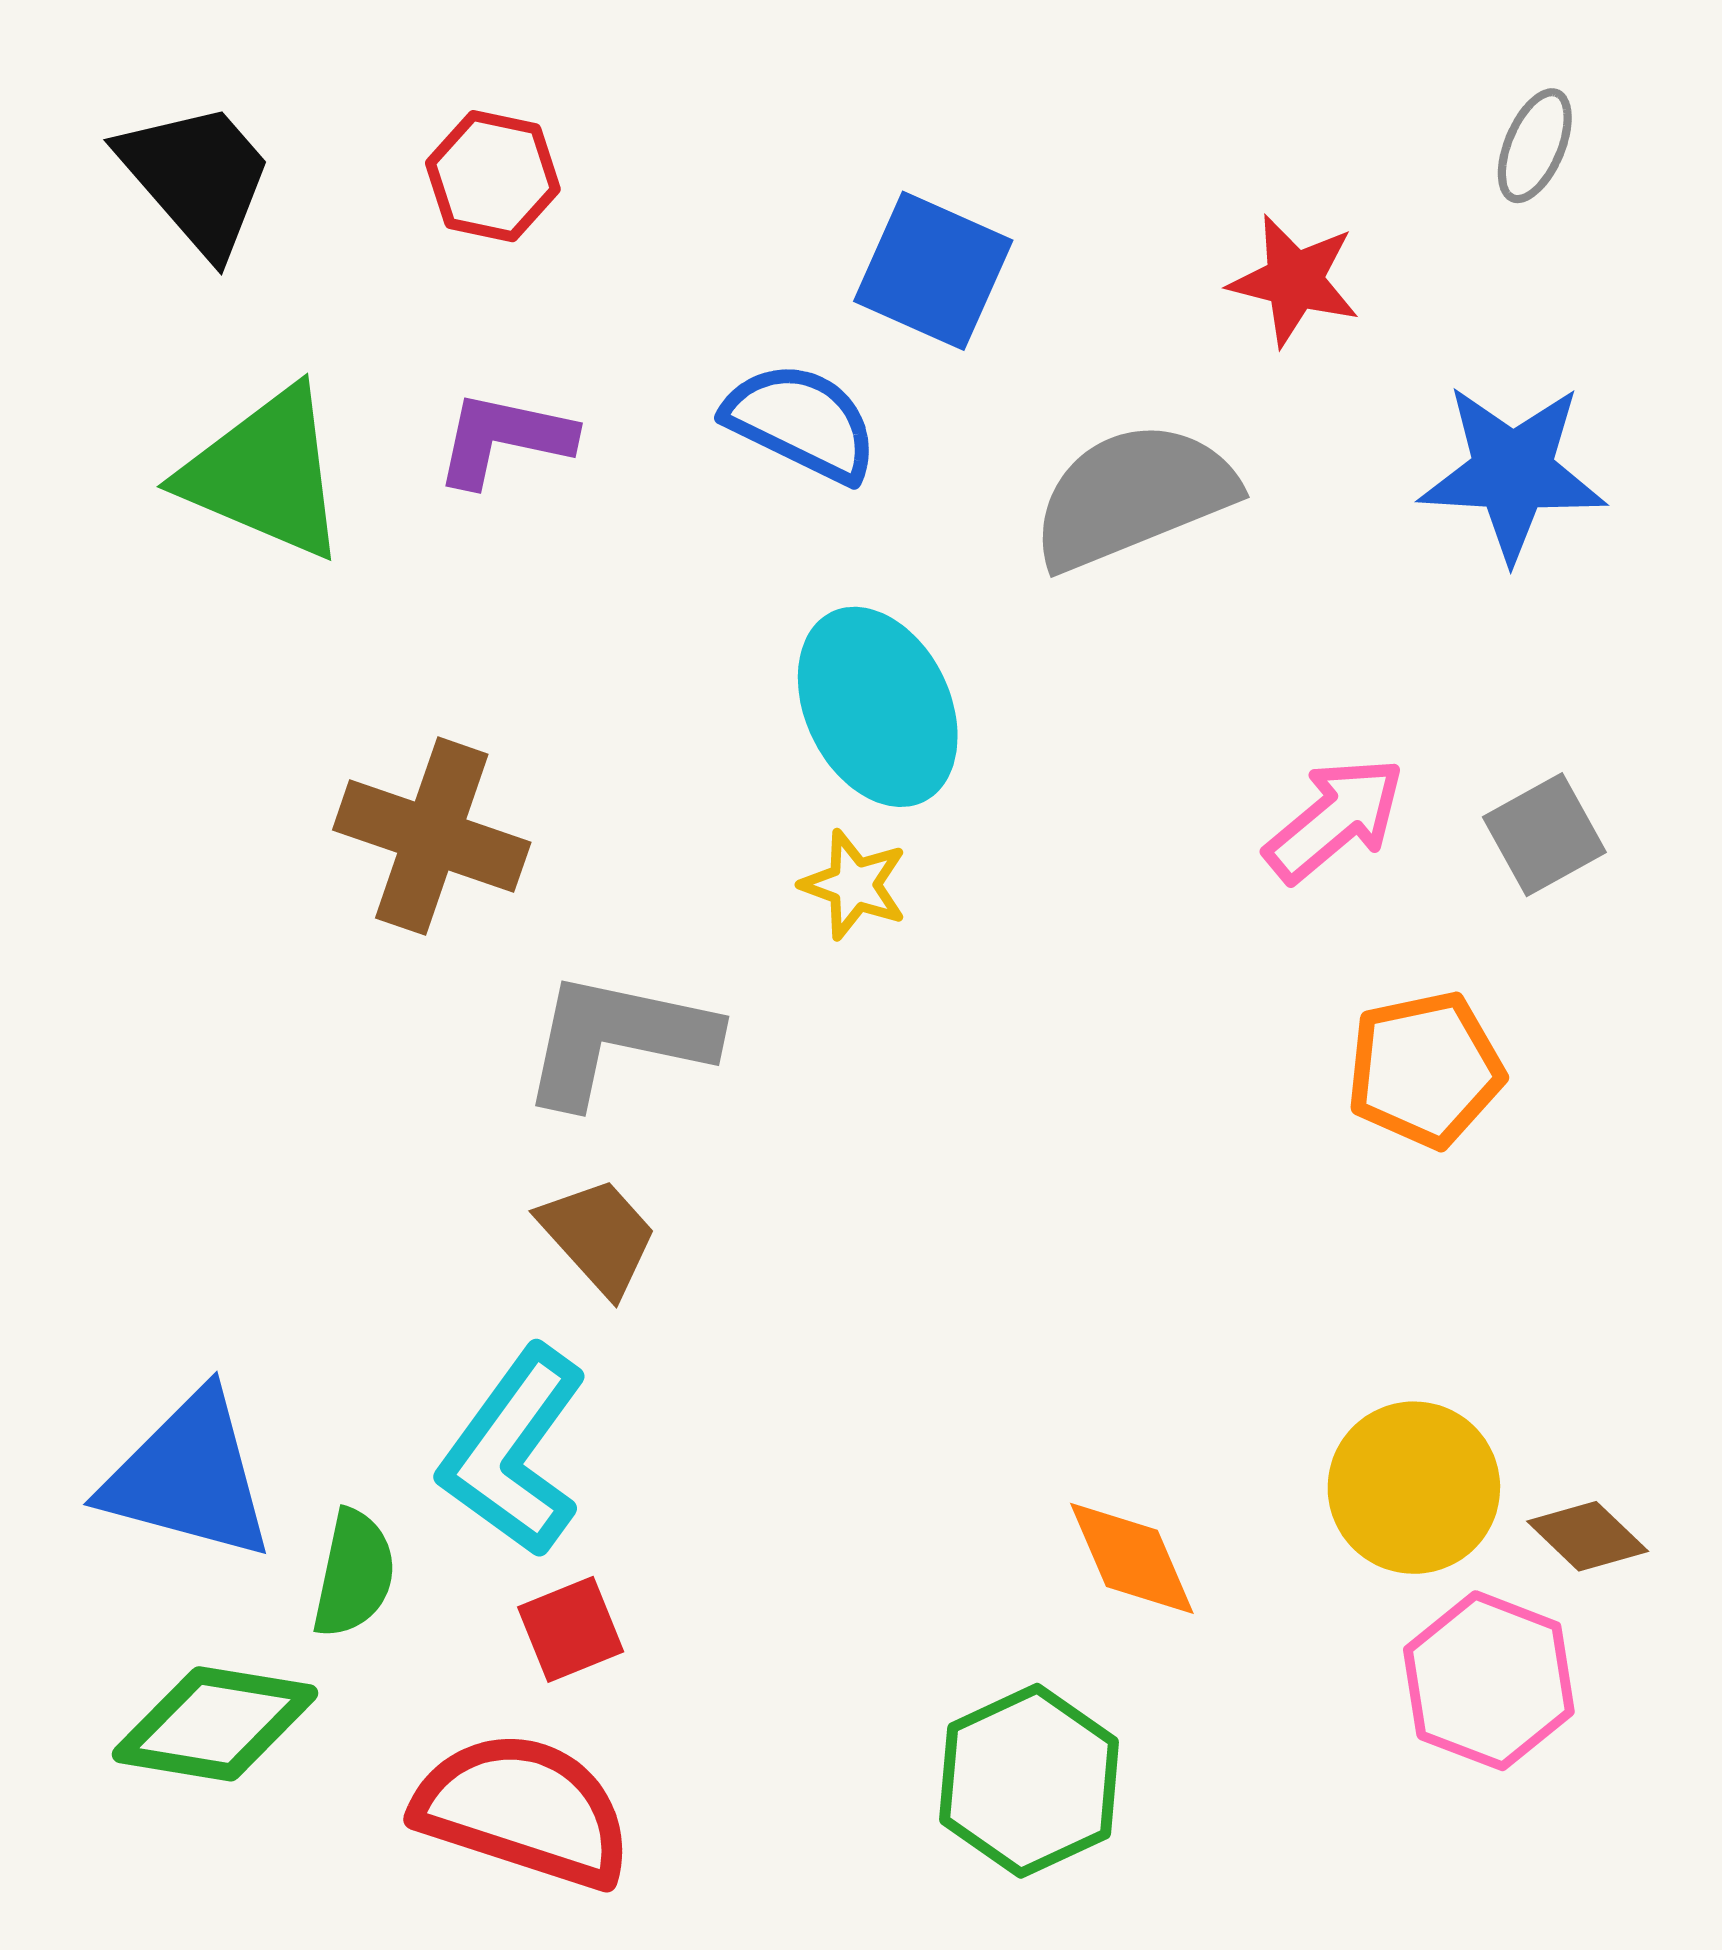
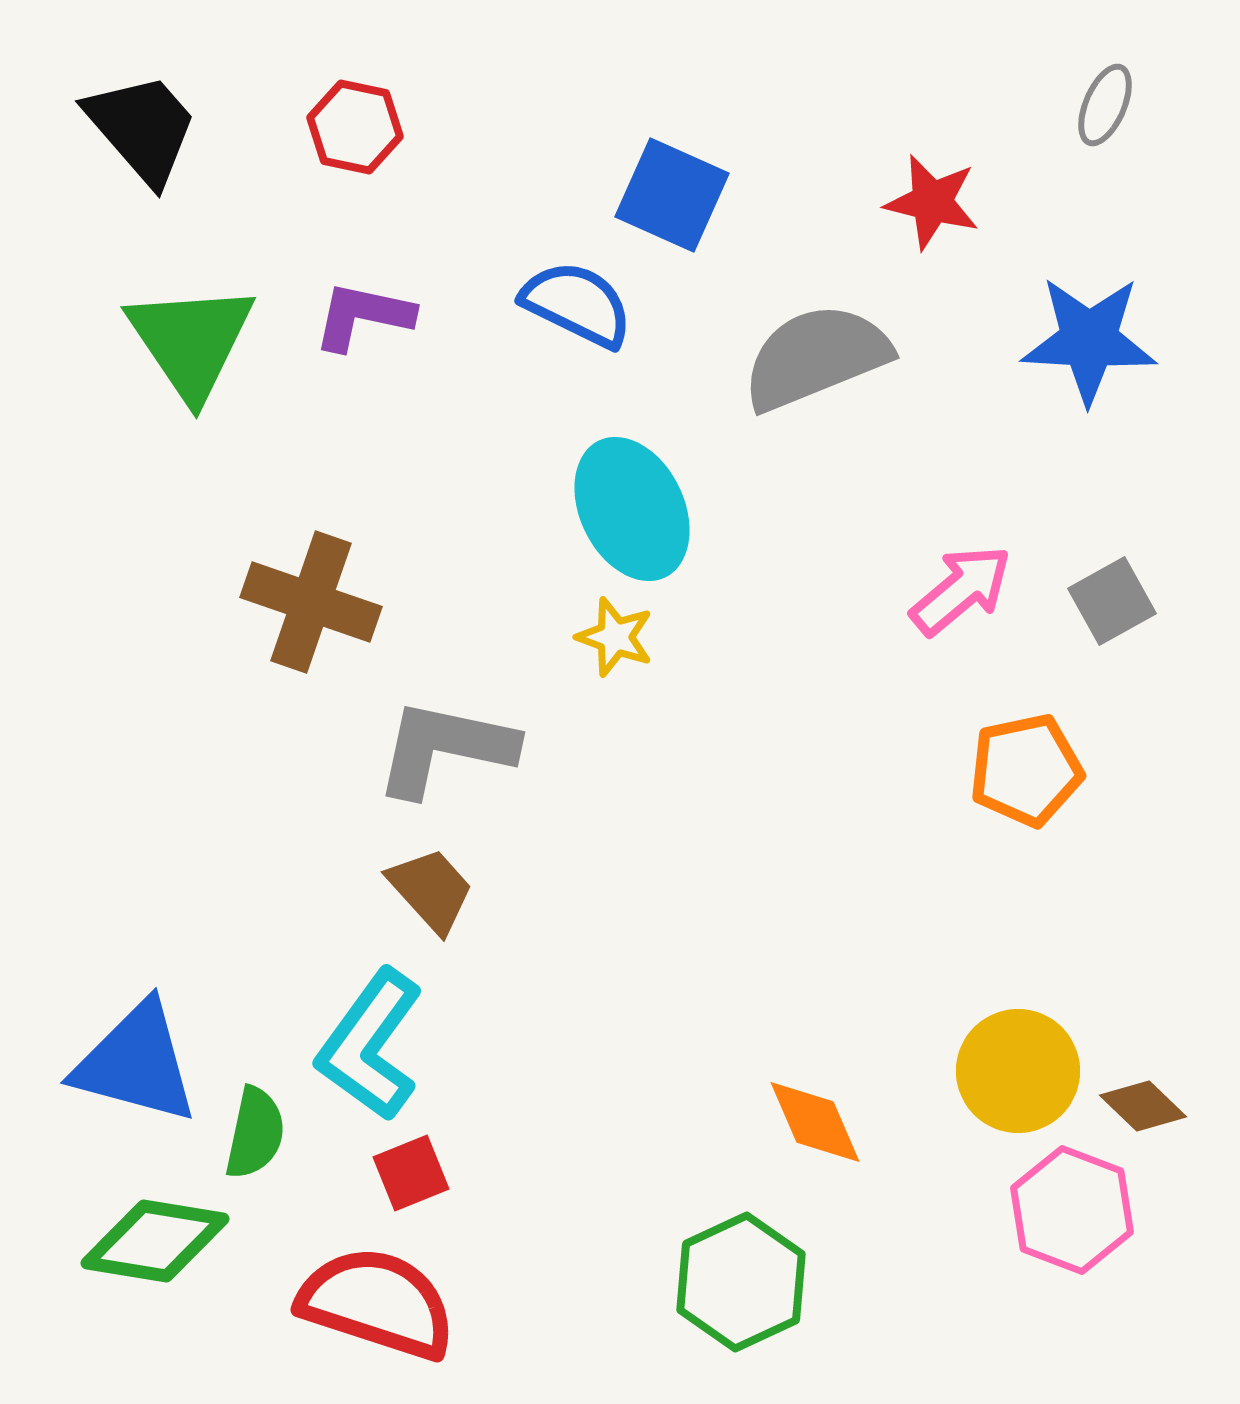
green triangle: (265, 473) -> (191, 341), turned 33

